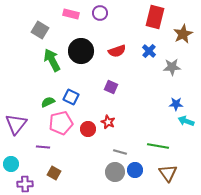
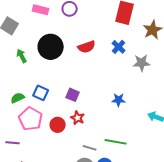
green arrow: (52, 60) -> (22, 56), size x0.6
purple square: (111, 87) -> (73, 95), moved
blue star: (176, 104) -> (119, 100), moved
pink pentagon: (61, 123) -> (31, 119), turned -30
green line: (158, 146) -> (116, 142), moved

